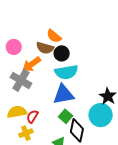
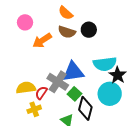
brown semicircle: (45, 48) -> (67, 32), moved
black circle: (62, 53) -> (89, 30), moved
cyan semicircle: (66, 72) -> (105, 64), moved
gray cross: (21, 80) -> (58, 82), moved

